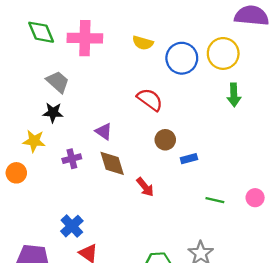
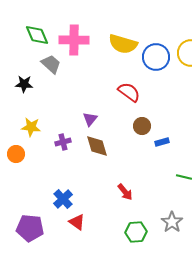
yellow semicircle: (143, 43) -> (123, 44), size x1.6
gray trapezoid: (58, 82) -> (51, 64), moved
black star: (53, 113) -> (24, 84), moved
purple triangle: (104, 131) -> (90, 119), turned 35
red arrow: (145, 187) -> (125, 192), moved

